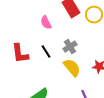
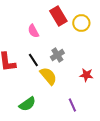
yellow semicircle: (72, 68) -> (48, 76), moved

